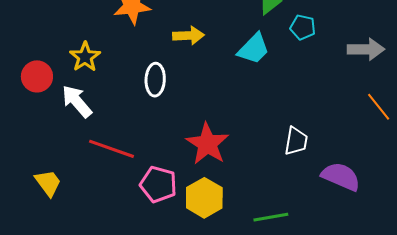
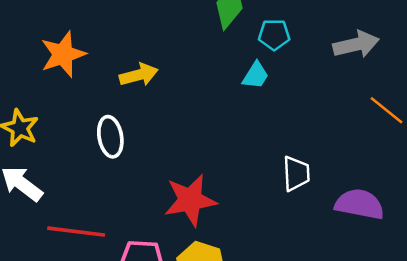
cyan trapezoid: (254, 49) -> (256, 75), moved, size x0.7
red star: (207, 144) -> (190, 200), turned -30

